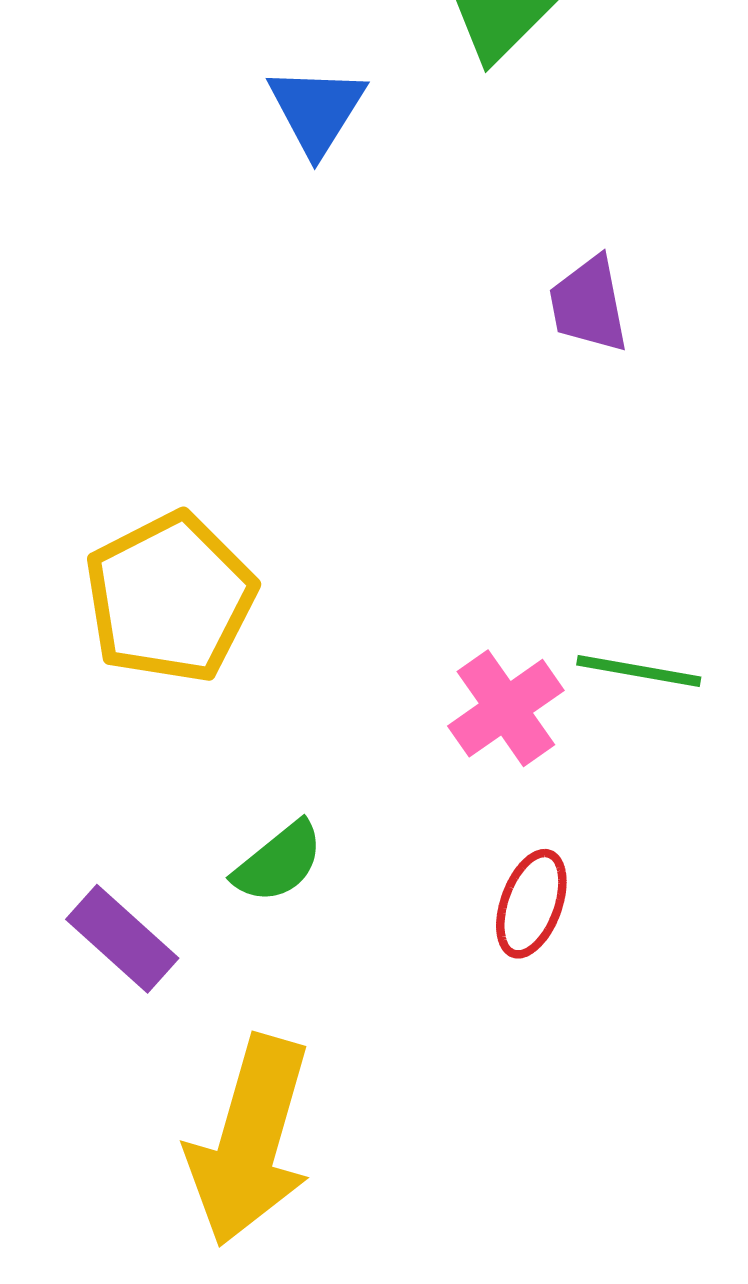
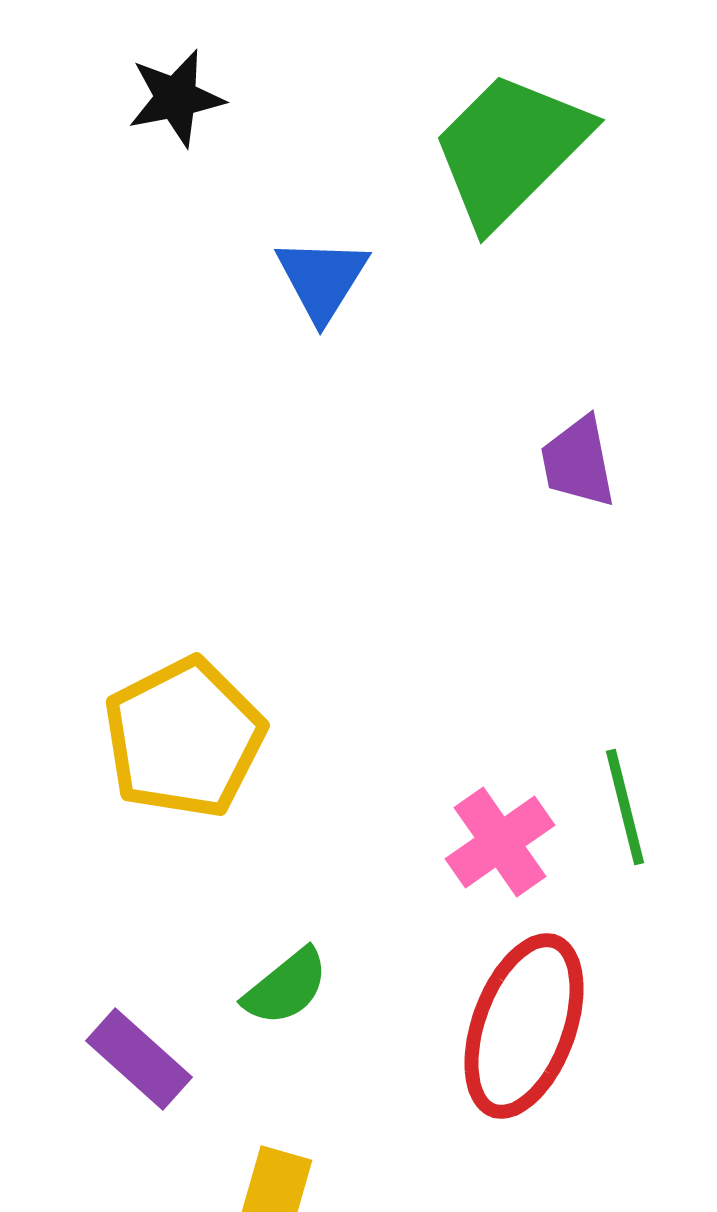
green line: (639, 671) -> (625, 807), turned 66
red ellipse: (531, 904) -> (524, 1026), size x1.8

